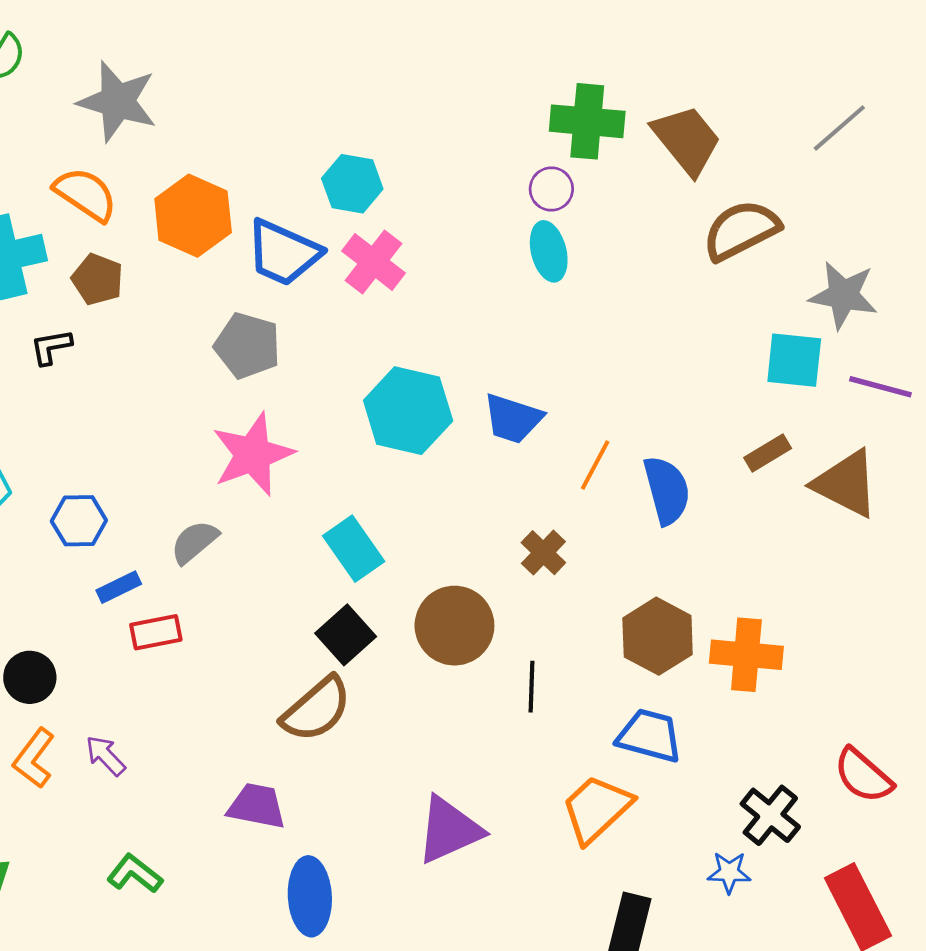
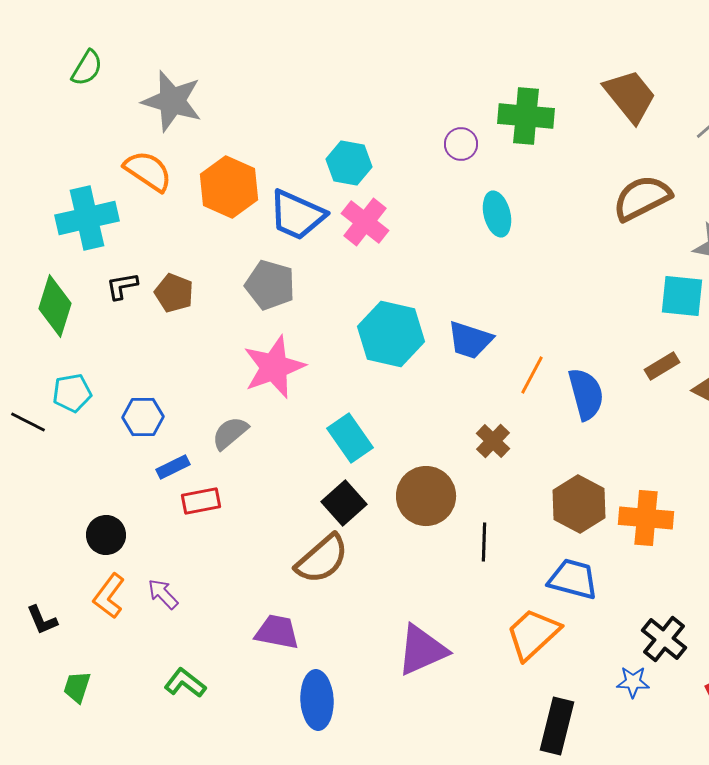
brown trapezoid: (687, 140) -> (630, 96), moved
purple circle: (551, 189) -> (461, 144), moved
brown pentagon: (98, 279) -> (174, 293), moved

